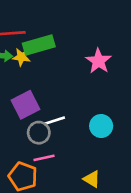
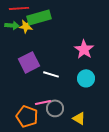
pink star: (98, 61) -> (84, 49), moved
white line: (55, 121) -> (51, 74), turned 35
gray circle: (39, 133) -> (55, 108), moved

